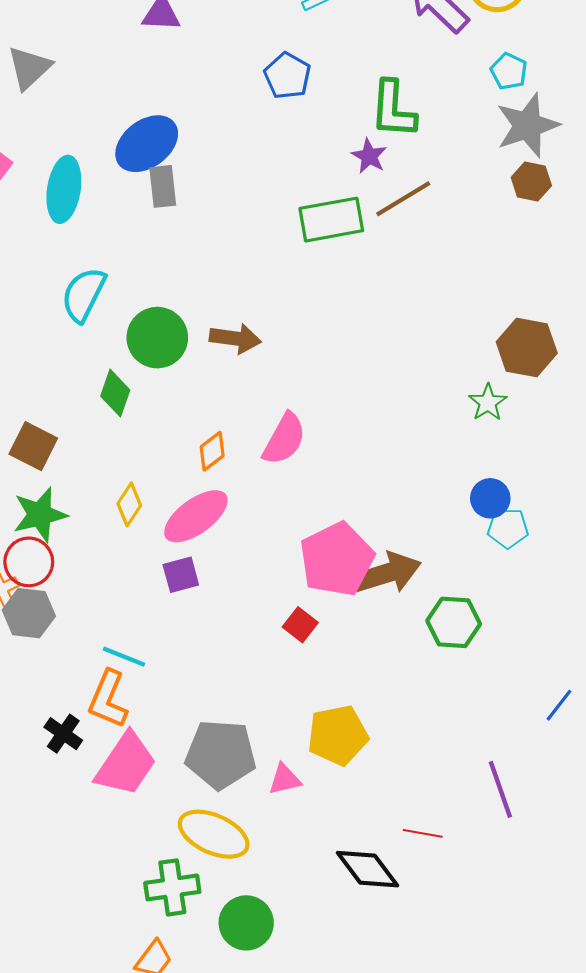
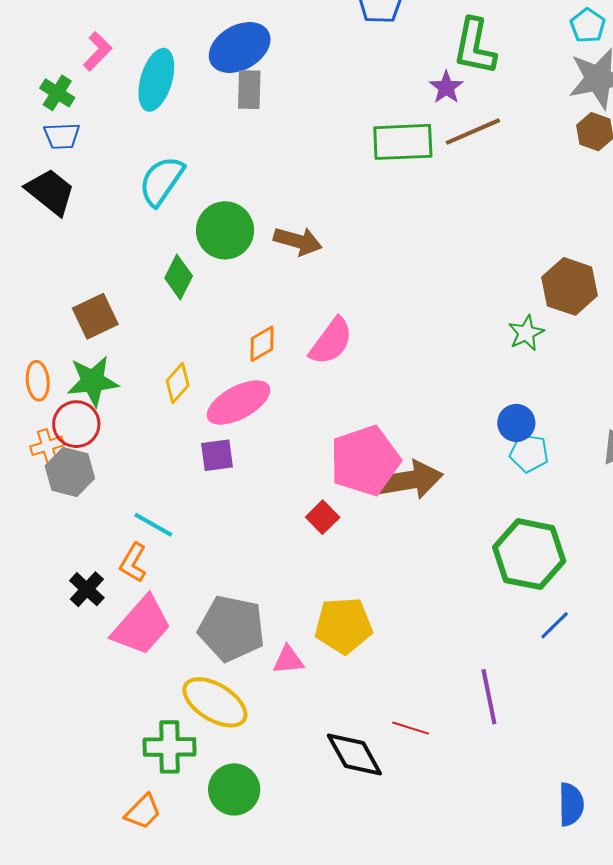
brown square: (33, 446) -> (95, 316), turned 30
green hexagon: (454, 622) -> (529, 554), moved, size x1.4
orange L-shape: (108, 699) -> (133, 563), size x0.7

